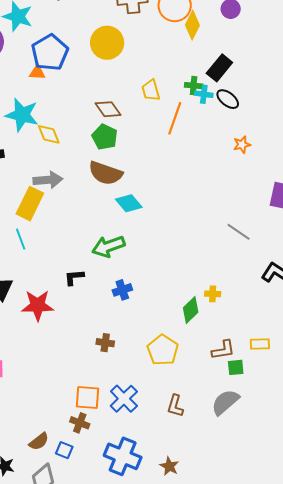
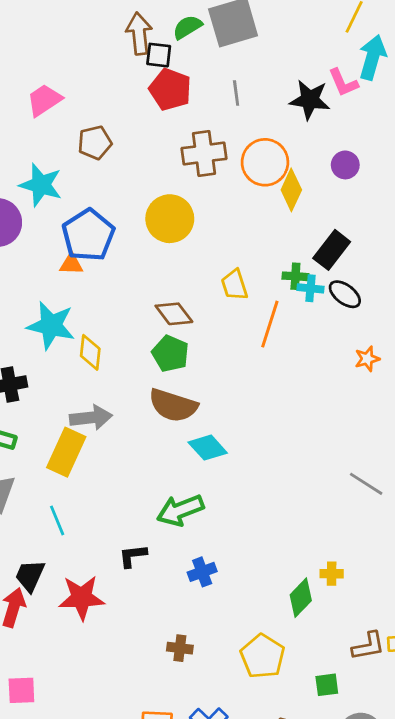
yellow diamond: (49, 134) -> (90, 352), turned 30
cyan line: (21, 239) -> (57, 520), moved
brown L-shape: (223, 350) -> (368, 646), moved
green square: (236, 367) -> (327, 685), moved

